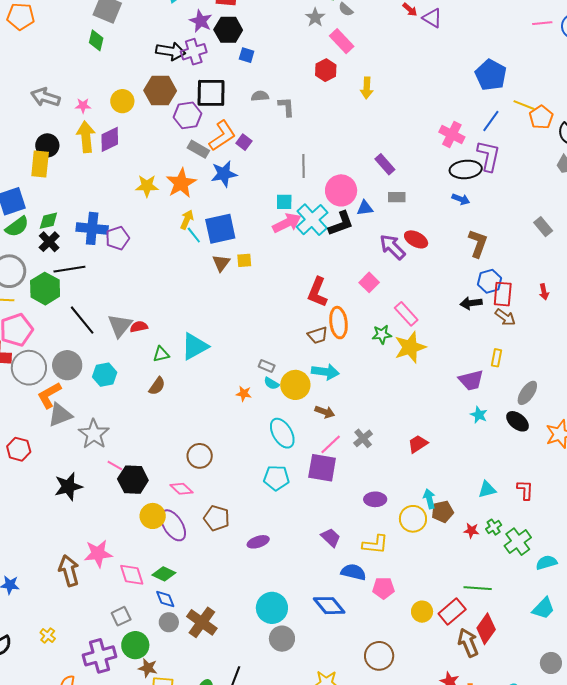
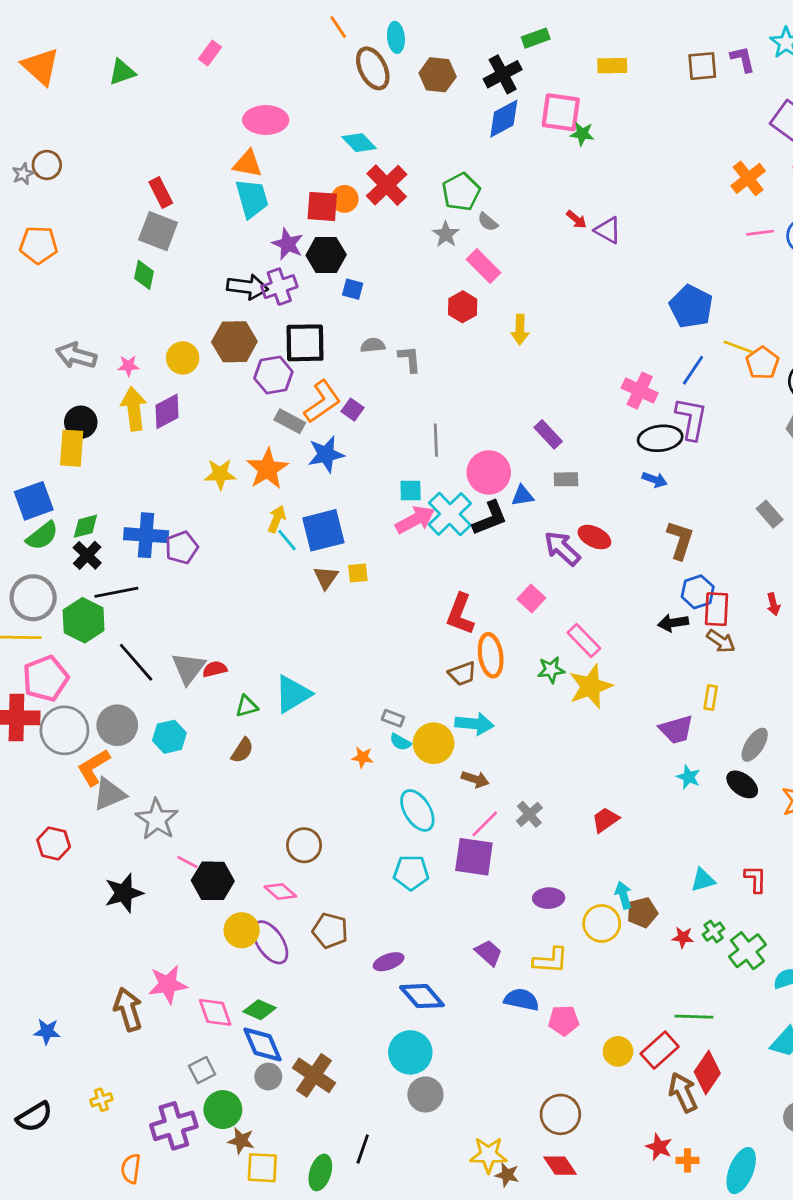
blue diamond: (165, 599) -> (262, 1045), size x1.5
blue diamond: (329, 606) -> (422, 996), moved
yellow cross: (48, 635) -> (101, 1100), turned 35

